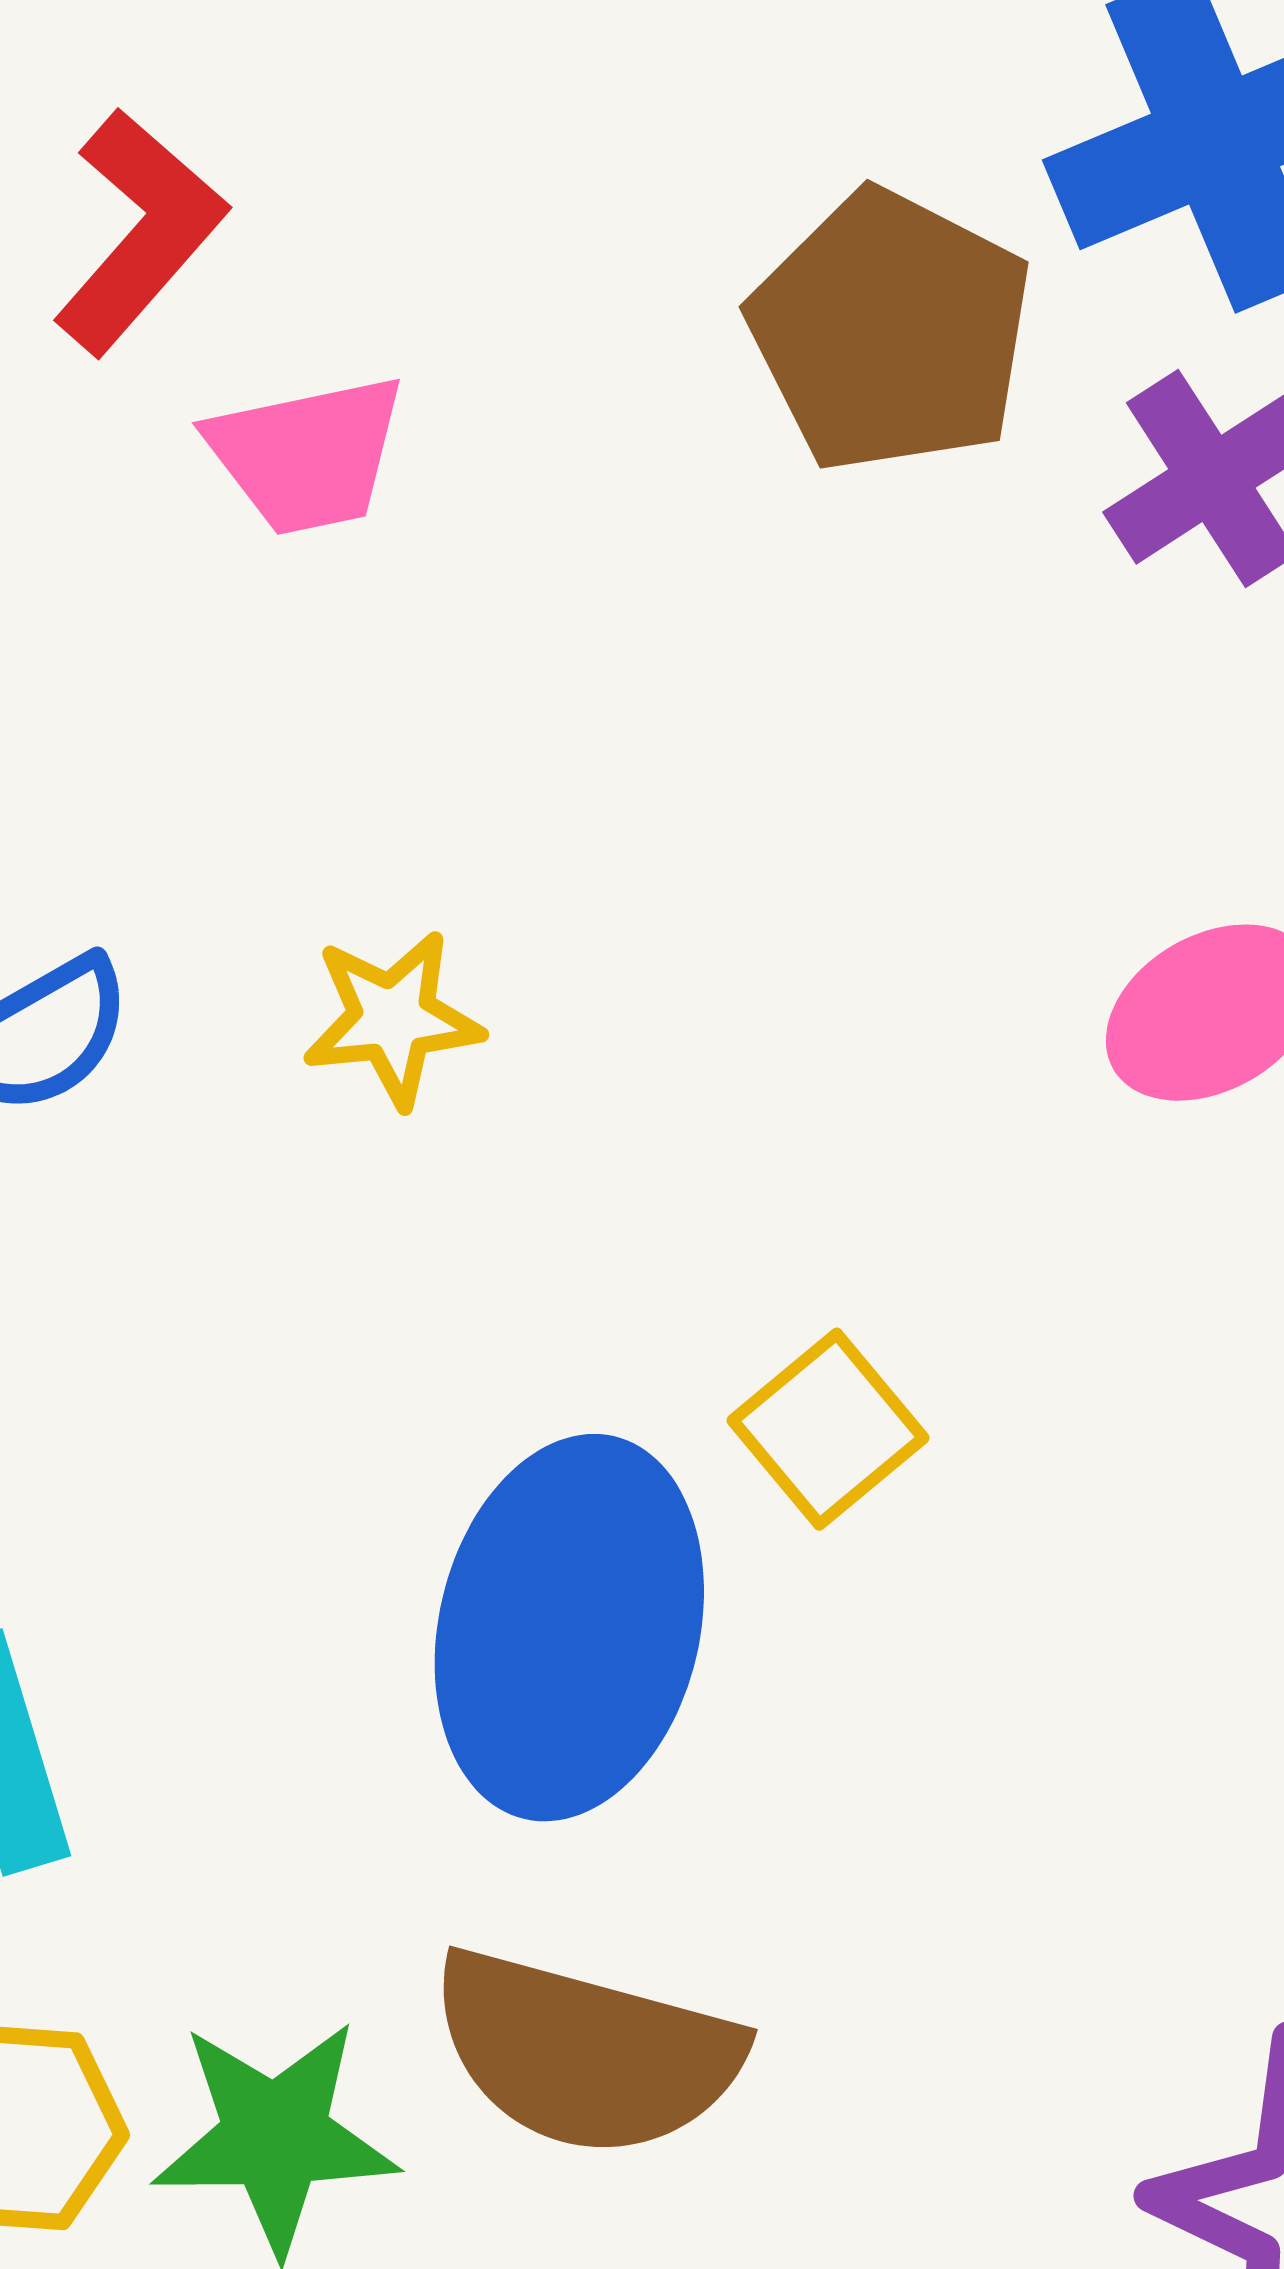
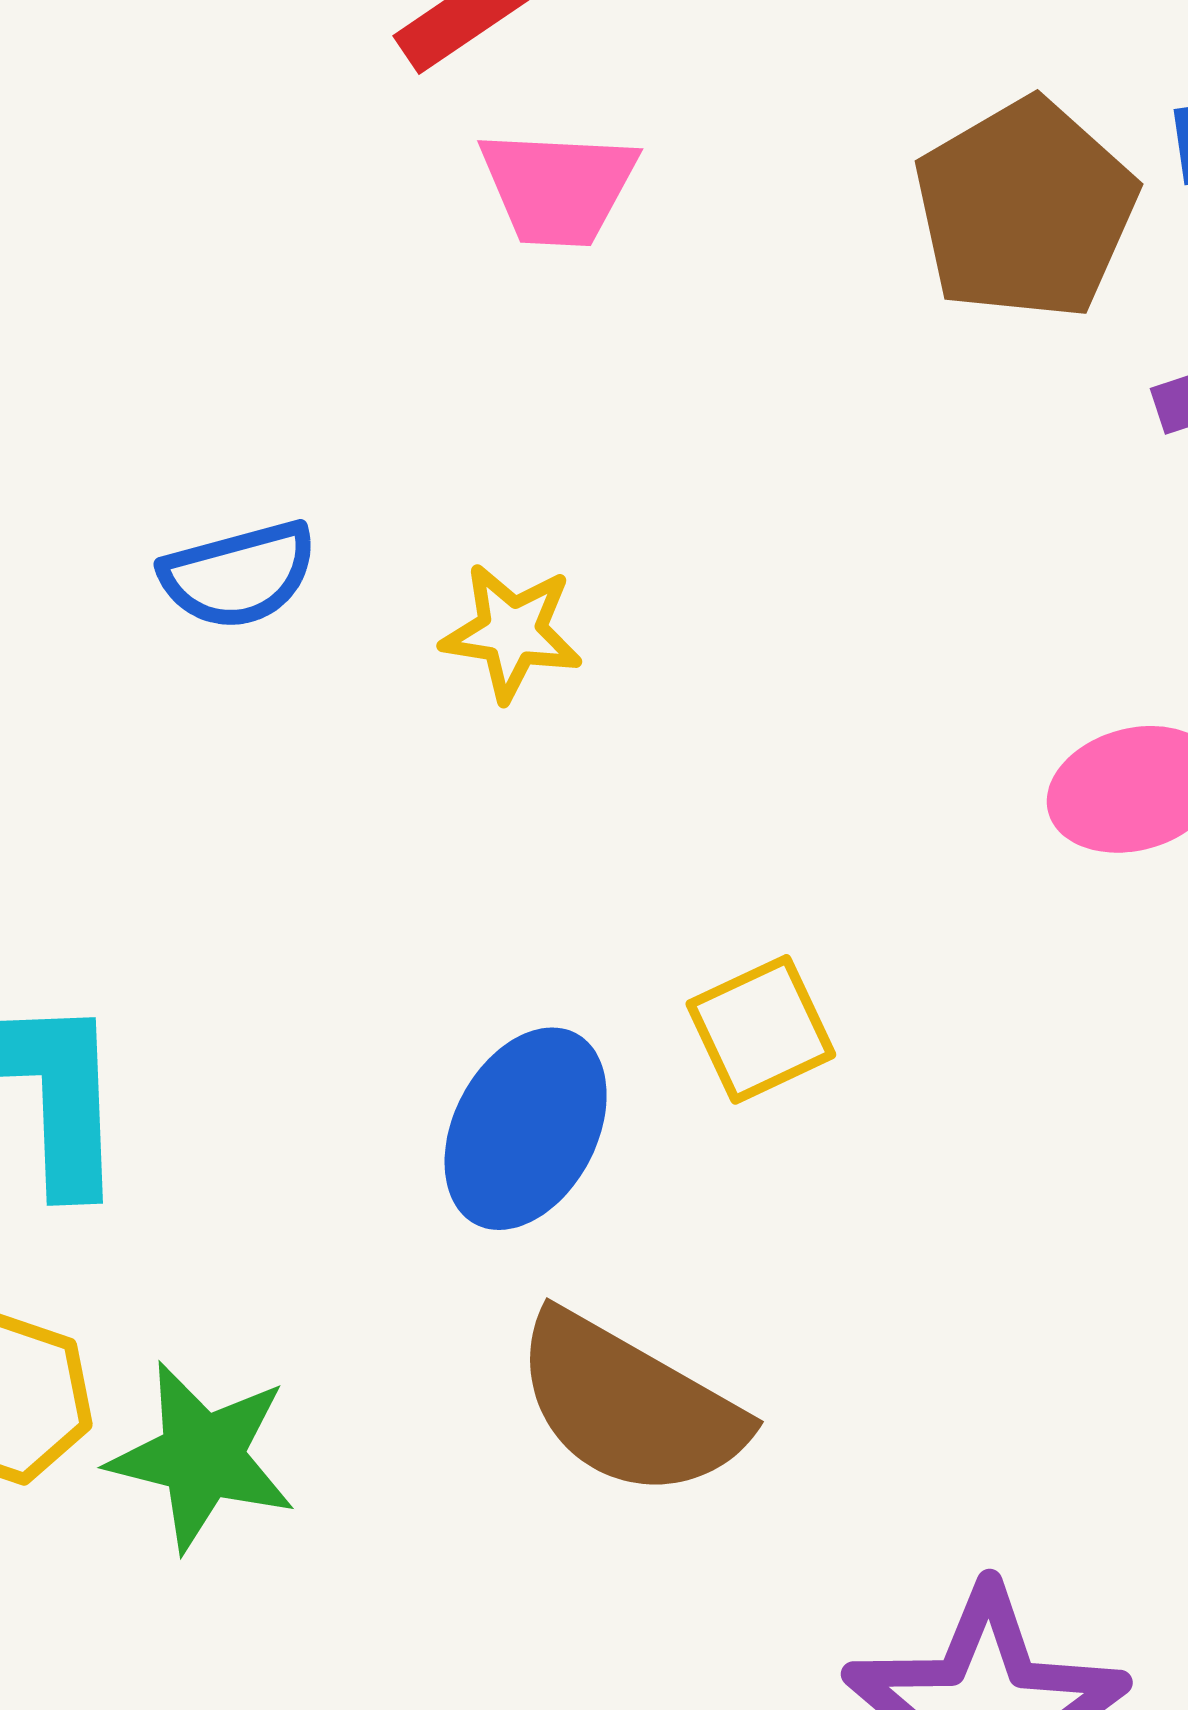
blue ellipse: (569, 1628) -> (526, 1129), size x0.7
brown semicircle: (586, 2053) -> (629, 1405), moved

